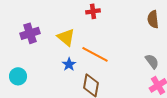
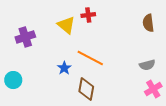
yellow triangle: (66, 37) -> (66, 25), moved
gray semicircle: (152, 61) -> (147, 65), turned 112

